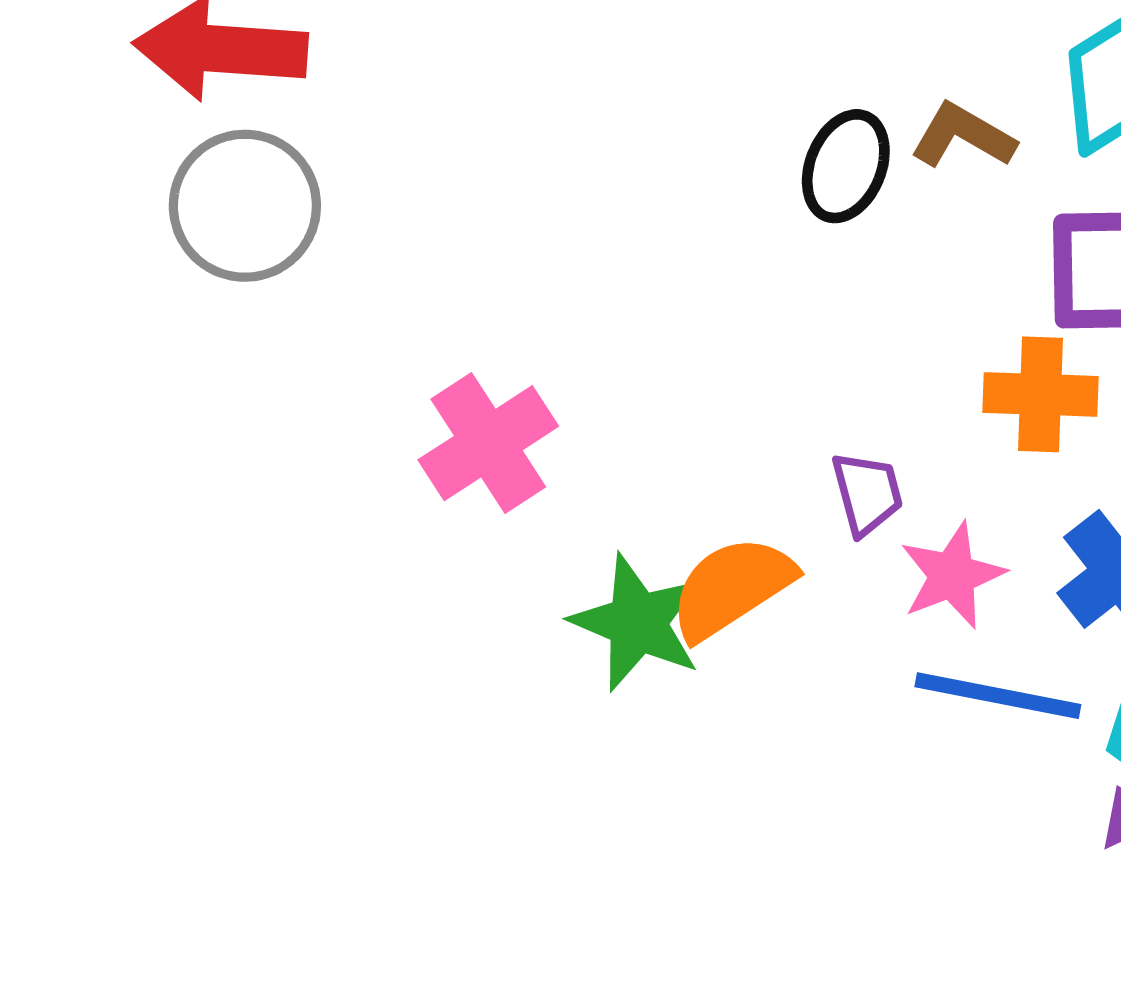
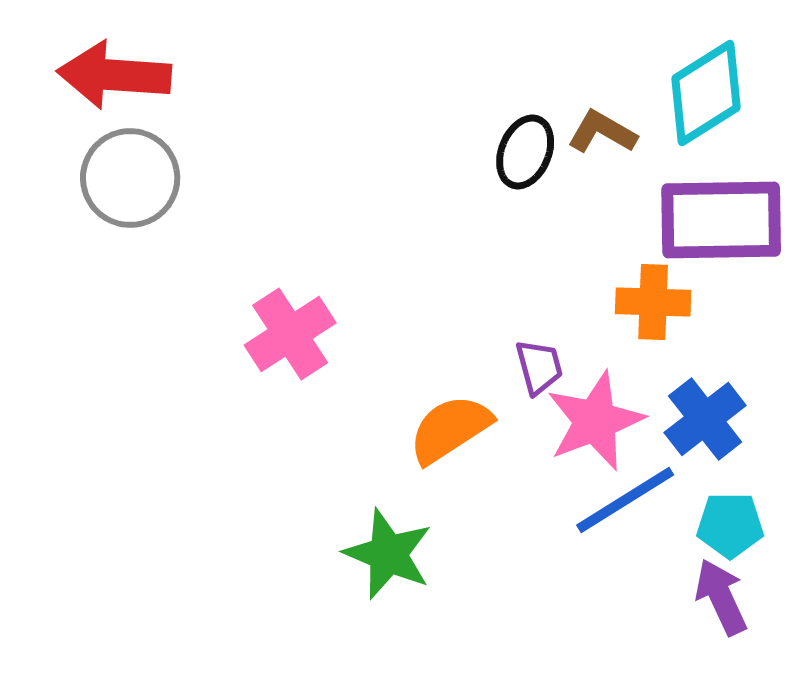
pink star: (952, 575) -> (595, 421), size x1.4
green star: (637, 623) -> (388, 554), moved
blue line: (998, 696) -> (625, 500), turned -43

